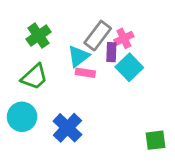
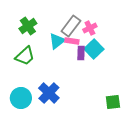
purple rectangle: (111, 52) -> (81, 53), moved
pink rectangle: (85, 73) -> (72, 41), moved
cyan circle: (22, 117) -> (21, 98), moved

